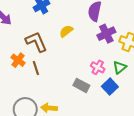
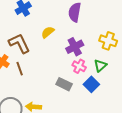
purple cross: (106, 34) -> (75, 47), moved

